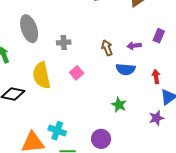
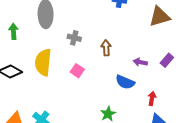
brown arrow: (107, 48) -> (106, 48), moved
pink square: (77, 73) -> (77, 71), turned -32

